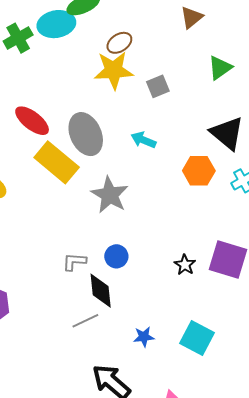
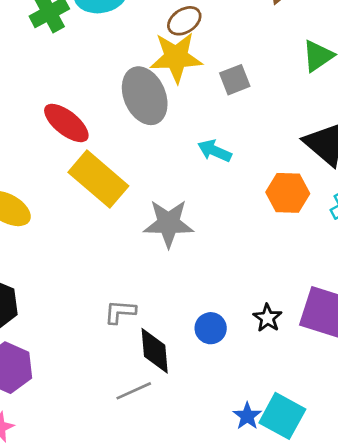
gray ellipse: (86, 134) -> (145, 96), moved
gray star: (110, 195) -> (168, 223), turned -30
blue circle: (116, 256) -> (211, 328), moved
blue star: (144, 337) -> (247, 416), moved, turned -30

